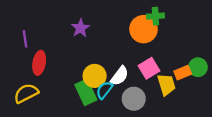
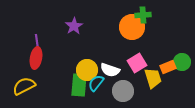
purple line: (25, 39) -> (37, 42), moved
white semicircle: (120, 76) -> (110, 70), turned 72
green rectangle: (86, 92) -> (79, 85), turned 30

